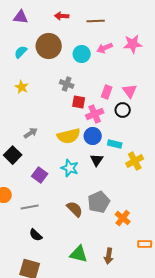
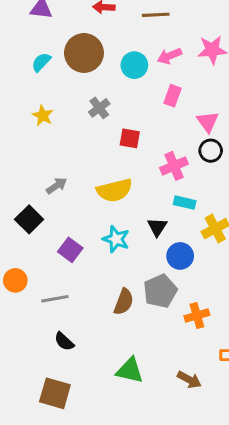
gray cross: (67, 84) -> (99, 108), moved, turned 32
pink rectangle: (107, 92) -> (172, 96), moved
black circle: (123, 110) -> (211, 151), moved
pink cross: (95, 114) -> (174, 166), moved
blue circle: (93, 136) -> (180, 256), moved
brown semicircle: (75, 209) -> (124, 302), turned 66
orange cross: (123, 218) -> (197, 316), turned 35
brown arrow: (109, 256) -> (189, 380), moved, turned -70

